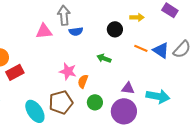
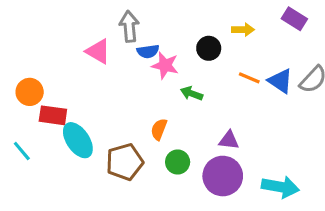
pink triangle: (44, 31) -> (98, 51), turned 36
pink star: (68, 71) -> (165, 65), moved
red rectangle: (15, 72) -> (53, 115), turned 36
cyan arrow: (158, 96) -> (280, 187), moved
cyan ellipse: (35, 111) -> (78, 140), moved

